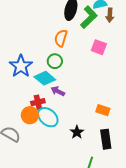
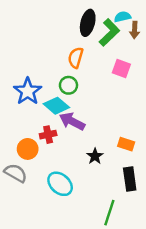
purple arrow: (58, 91) -> (72, 121), size x1.5
orange circle: (30, 115) -> (28, 149), moved
cyan ellipse: (48, 117) -> (60, 184), moved
black star: (77, 132) -> (95, 156), moved

